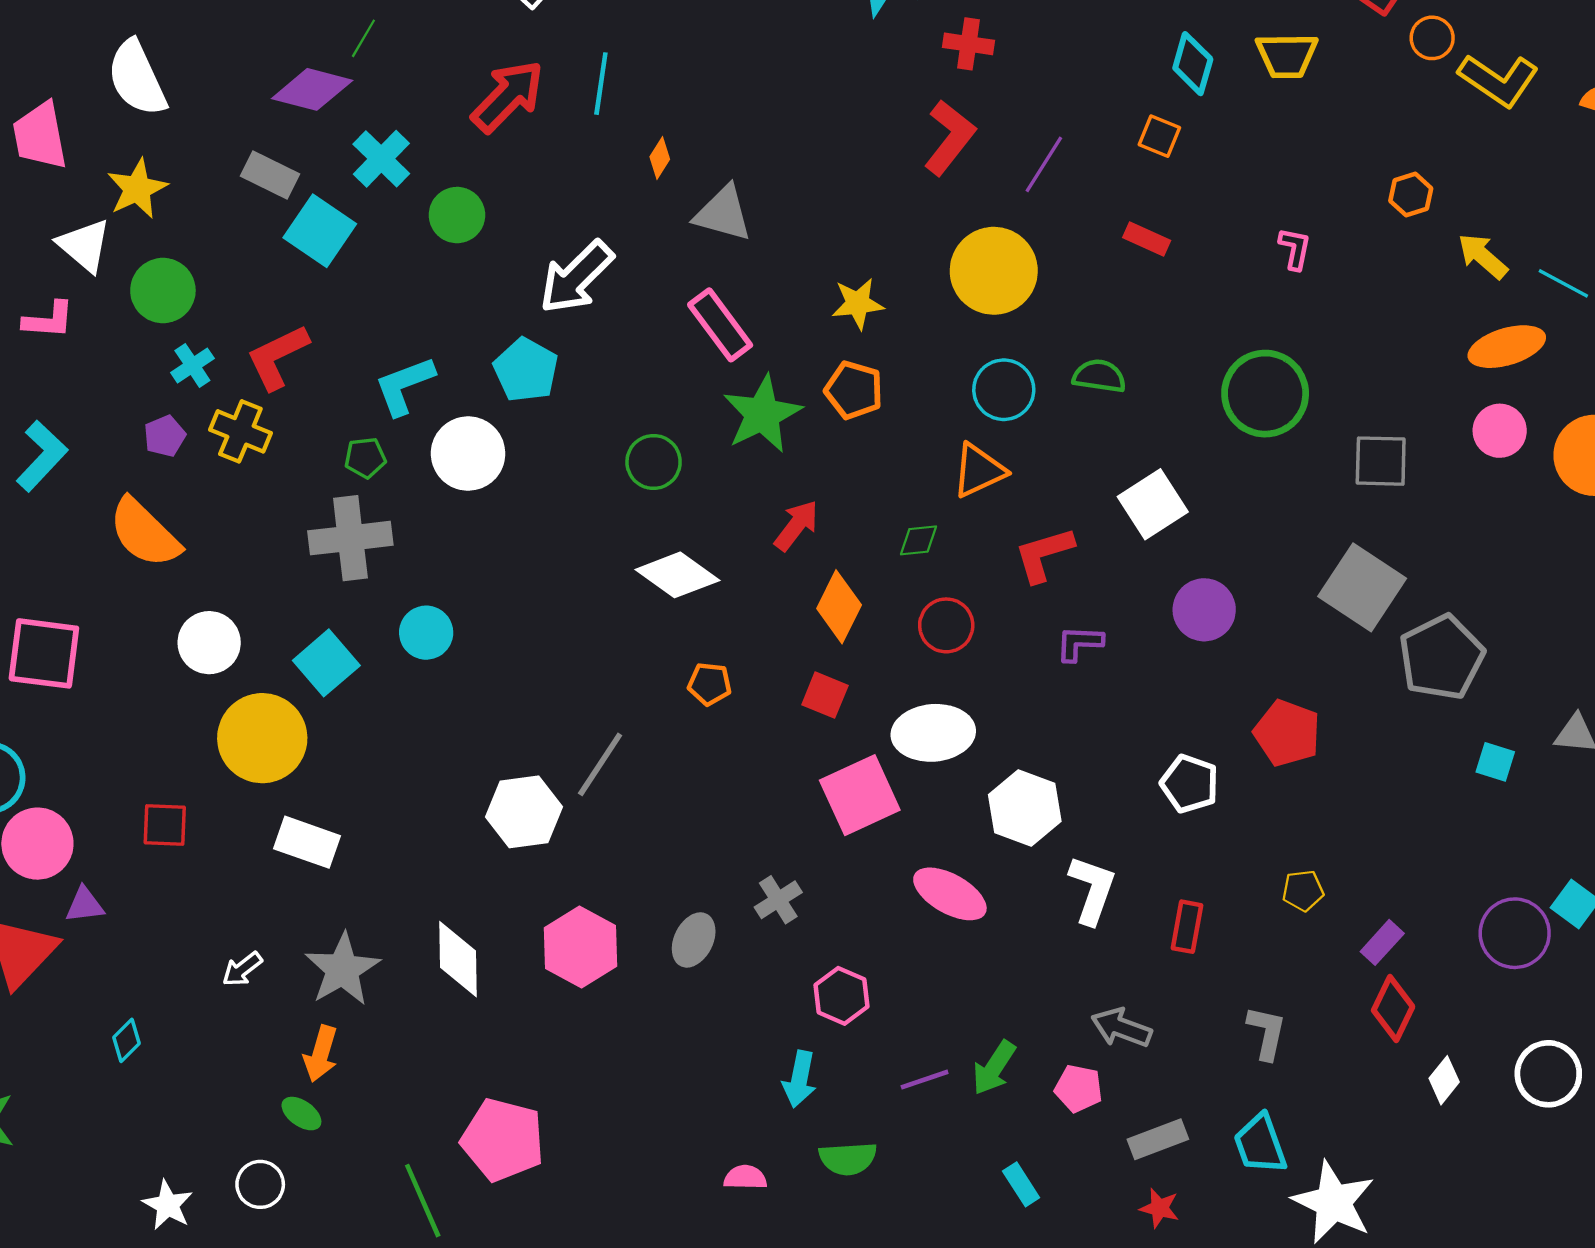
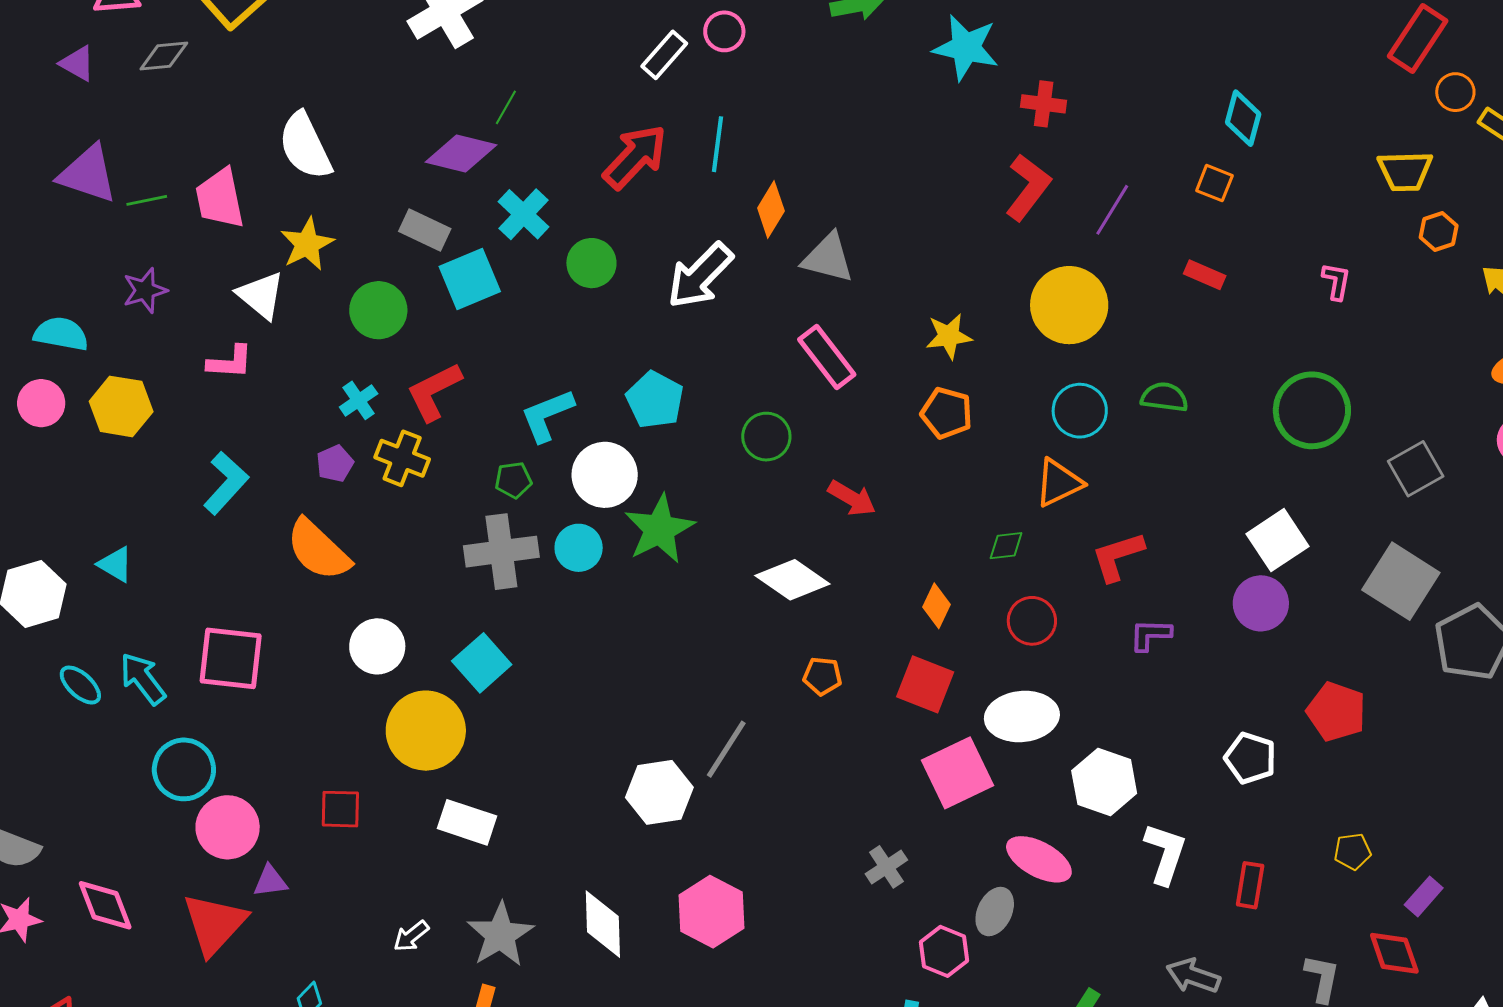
yellow trapezoid: (1287, 55) -> (1405, 171), moved
orange diamond: (660, 158) -> (771, 210), size x1.5
cyan square: (320, 231) -> (470, 279), turned 34
white arrow: (576, 277) -> (700, 276), moved
green circle: (163, 291) -> (378, 310), moved
green star: (762, 414) -> (659, 529), moved
gray square: (1381, 461) -> (1416, 469), turned -30
green circle: (654, 462) -> (766, 437), moved
white square: (1153, 504) -> (1278, 540), moved
red arrow: (796, 525) -> (852, 498), moved, turned 84
orange diamond: (839, 607) -> (936, 606), size x0.7
cyan circle: (426, 633) -> (579, 548), moved
red square: (825, 695) -> (925, 684), size x1.4
gray ellipse: (694, 940) -> (995, 912), moved
red diamond: (1393, 1009) -> (1394, 953), moved, turned -44

